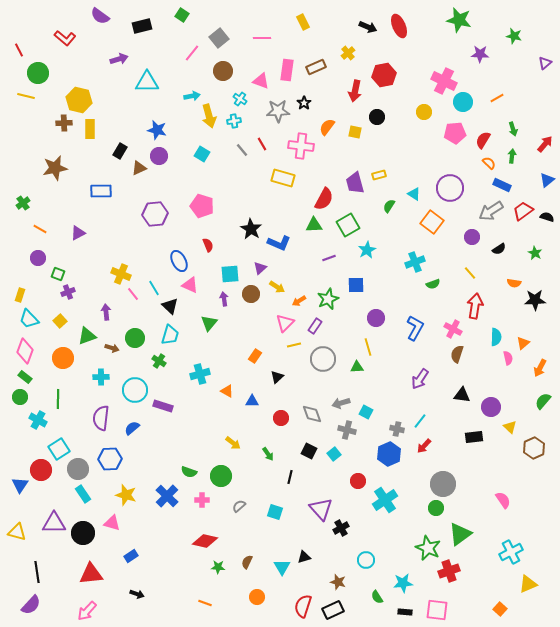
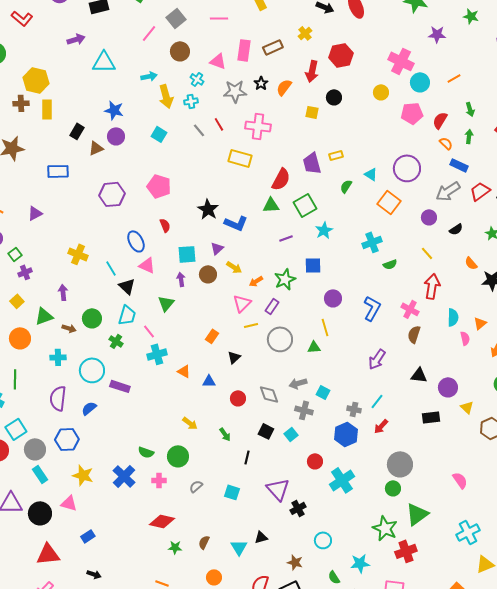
orange semicircle: (327, 127) -> (284, 87), moved
green square: (58, 274) -> (15, 254), turned 32
orange semicircle: (514, 283) -> (471, 263), turned 40
pink line: (133, 294) -> (149, 331), moved

